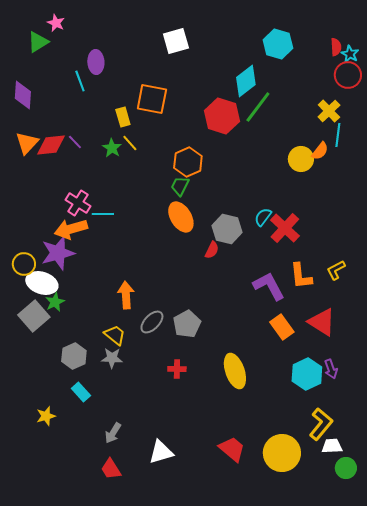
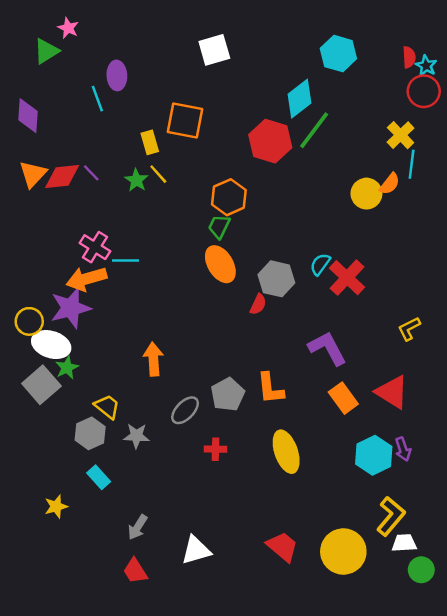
orange L-shape: (301, 276) -> (270, 388), moved
gray ellipse: (152, 322) -> (185, 410), moved
yellow trapezoid: (115, 335) -> (107, 407), moved

